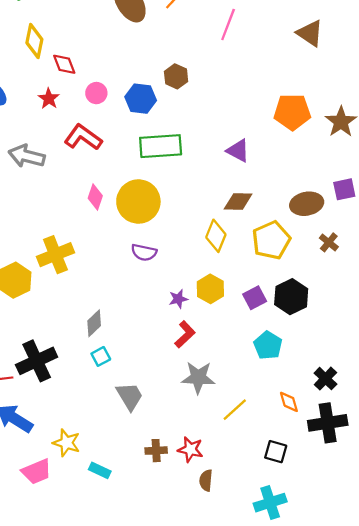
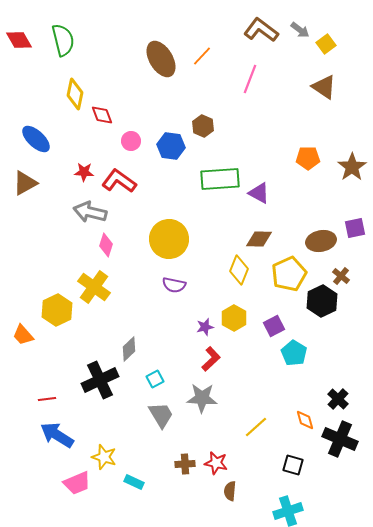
red star: (49, 99) -> (84, 172), moved, turned -30
orange pentagon: (292, 112) -> (308, 158), size x0.7
green rectangle: (161, 146) -> (220, 179), moved
gray arrow: (27, 156) -> (90, 212), moved
pink diamond: (95, 197) -> (106, 245), moved
yellow cross: (55, 255) -> (94, 287), turned -32
black hexagon: (291, 297) -> (322, 301), moved
cyan pentagon: (268, 345) -> (294, 353), moved
cyan square: (101, 356) -> (155, 379), moved
black cross: (37, 361) -> (100, 380), moved
gray star: (198, 377) -> (202, 398), moved
black cross: (328, 423) -> (340, 439), turned 32

